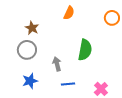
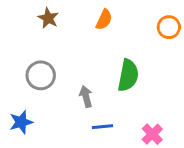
brown star: (32, 28) -> (48, 18), moved
blue star: (30, 81) -> (21, 122), moved

